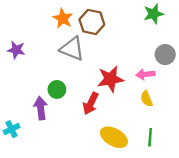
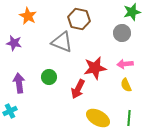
orange star: (63, 18) -> (28, 16), moved
gray circle: (165, 55) -> (122, 33), moved
purple arrow: (41, 108) -> (19, 83), moved

